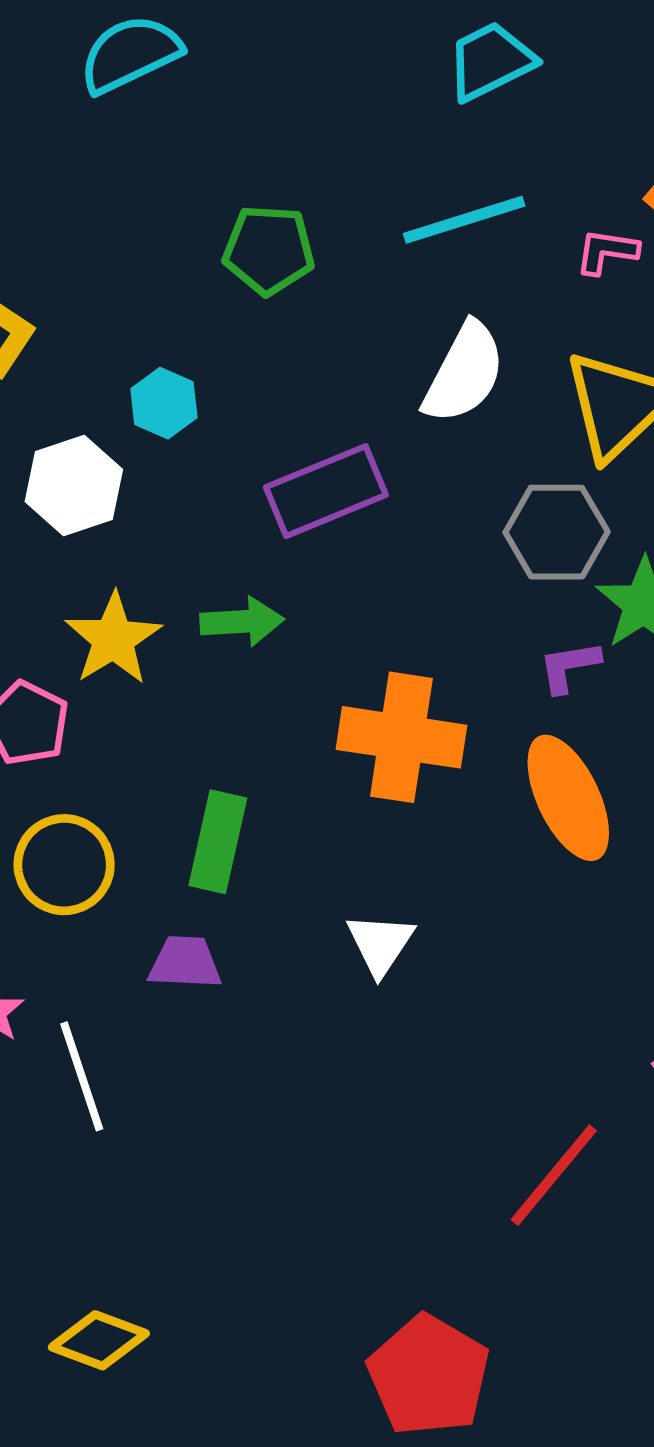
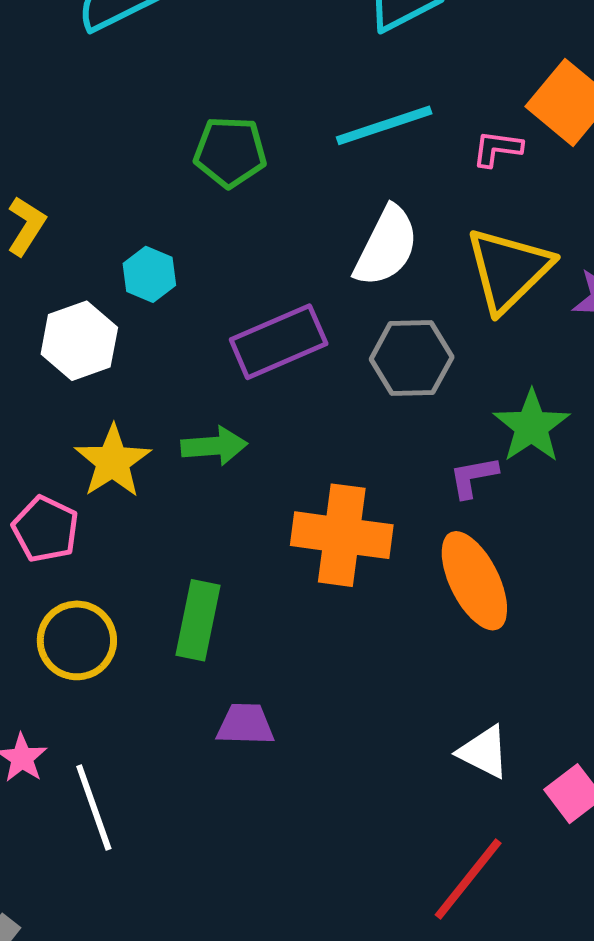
gray hexagon: (557, 532) -> (412, 358), moved
white triangle: (380, 944) -> (484, 752), moved, turned -36
purple trapezoid: (185, 962) -> (245, 724), moved

